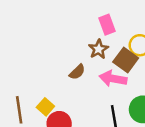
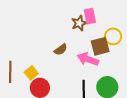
brown star: (98, 49) -> (79, 23), moved
brown square: (126, 60) -> (100, 46), turned 30

